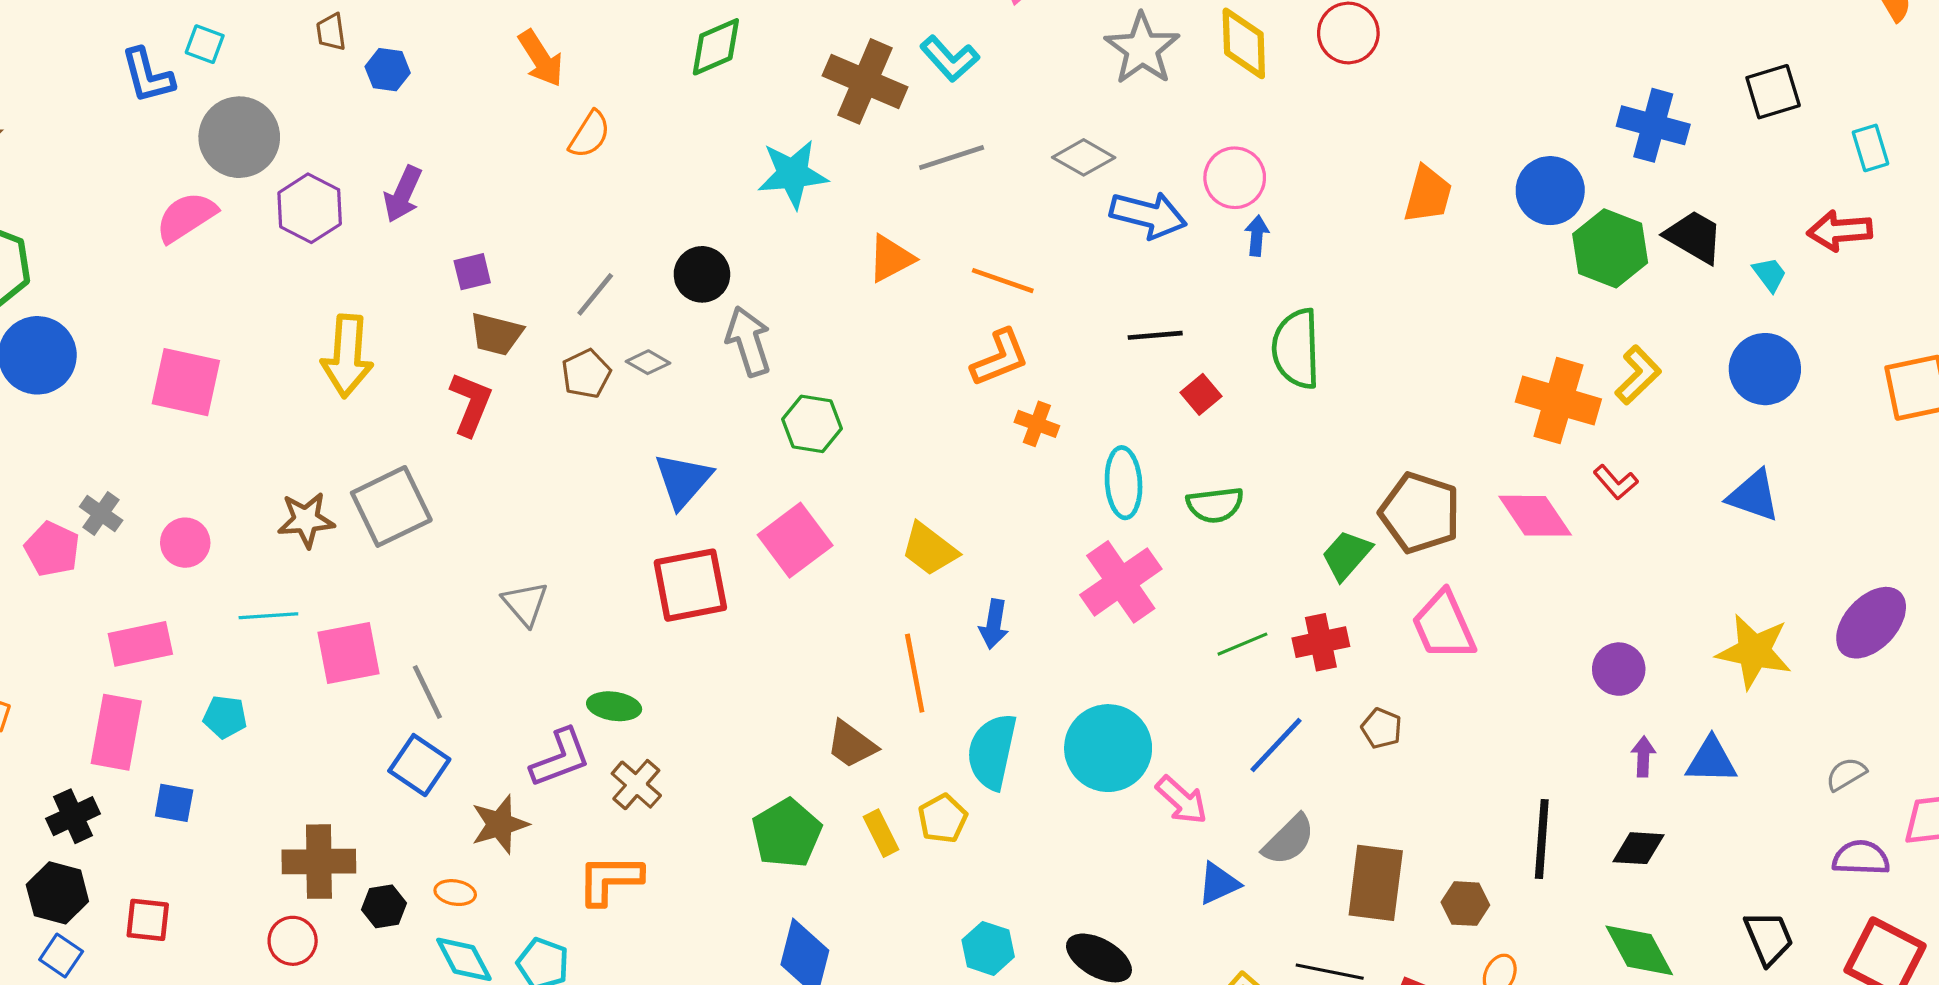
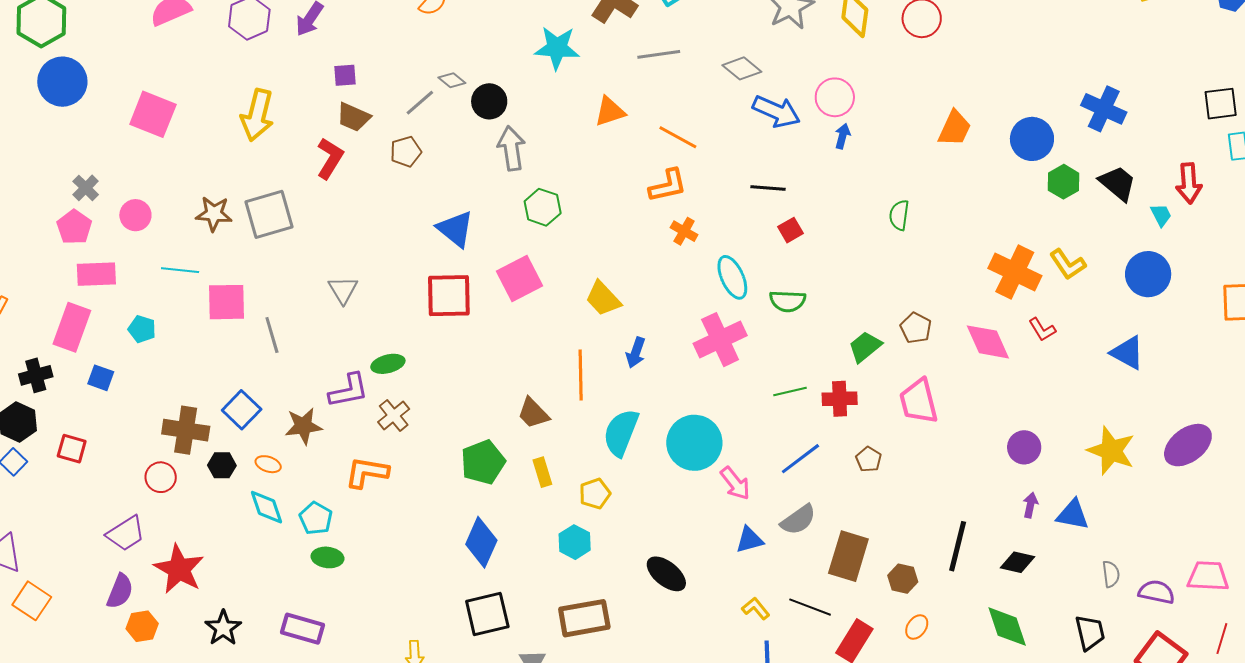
black square: (1773, 92) -> (1221, 104), moved
red arrow: (1840, 231) -> (1189, 183), moved, turned -99
green hexagon: (1610, 248) -> (1064, 182), size x0.7
green semicircle: (1296, 349) -> (899, 215), moved, size x0.6
gray diamond: (648, 362) -> (452, 80), moved
yellow L-shape: (1638, 375) -> (1068, 264), turned 90
blue triangle: (683, 480) -> (455, 229), turned -42
cyan ellipse: (1124, 483) -> (732, 277), turned -30
brown pentagon: (1420, 513) -> (916, 328), size x0.6
pink pentagon: (52, 549) -> (74, 227), moved
green ellipse: (614, 706) -> (388, 364), turned -32
blue square: (419, 765) -> (242, 410), moved
gray semicircle: (1846, 774) -> (1111, 574), moved, turned 104
yellow pentagon: (943, 819) -> (595, 494), moved
cyan hexagon: (988, 948) -> (575, 542), moved

